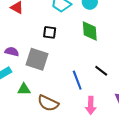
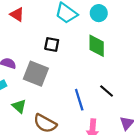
green triangle: (24, 89) -> (19, 106), turned 40

